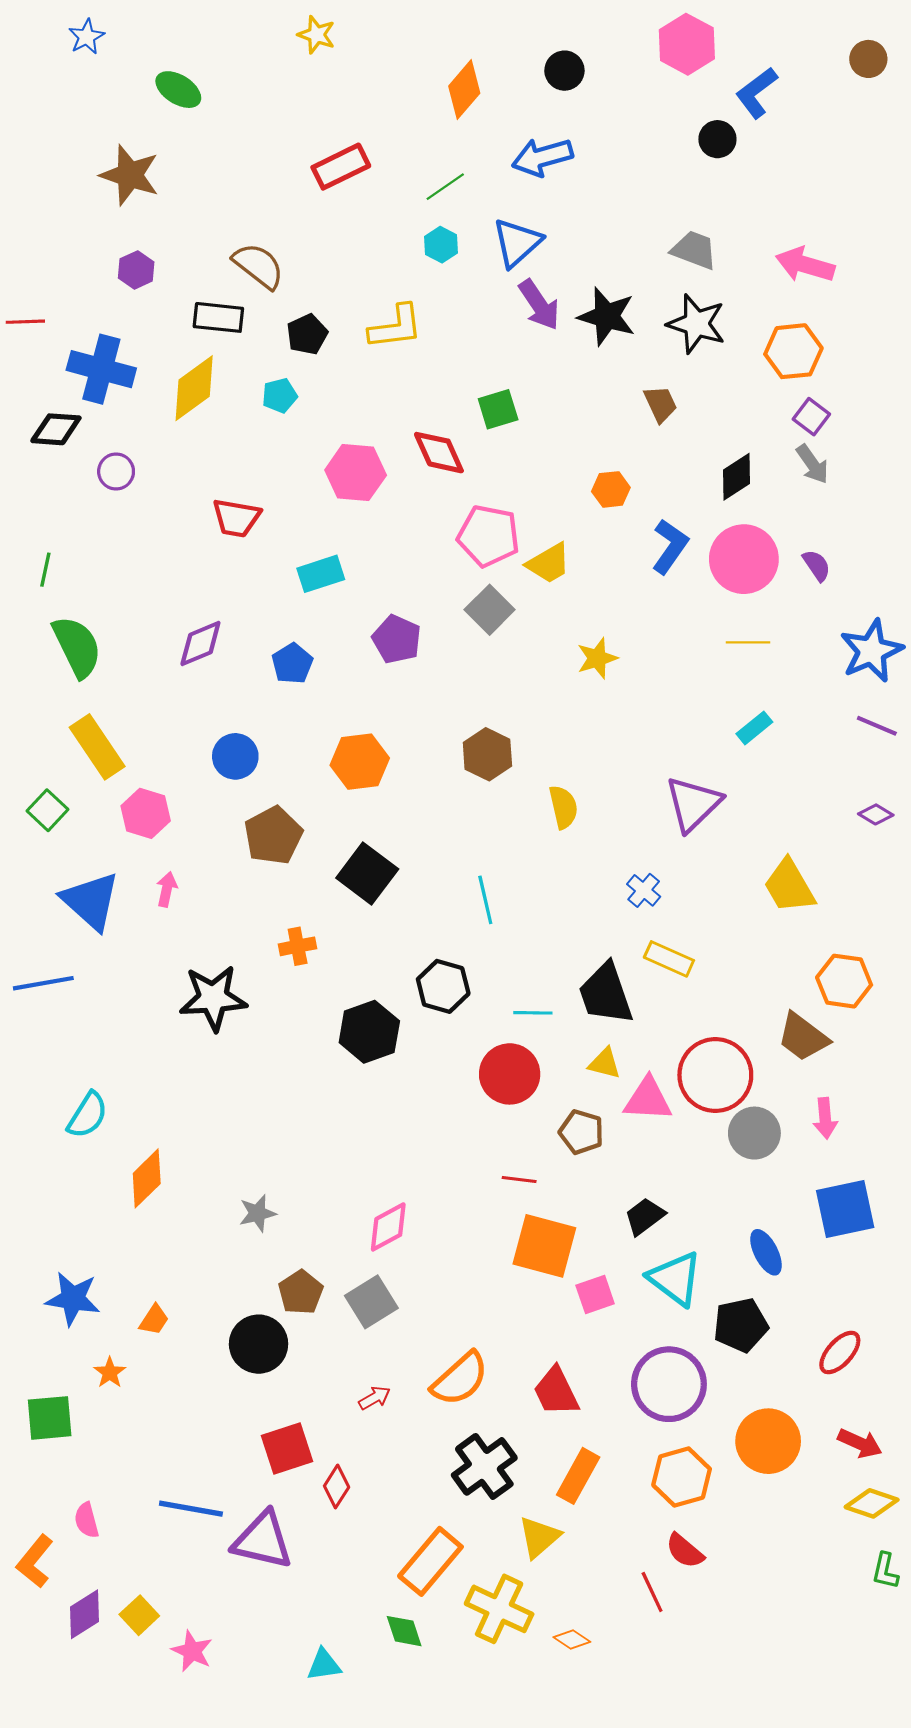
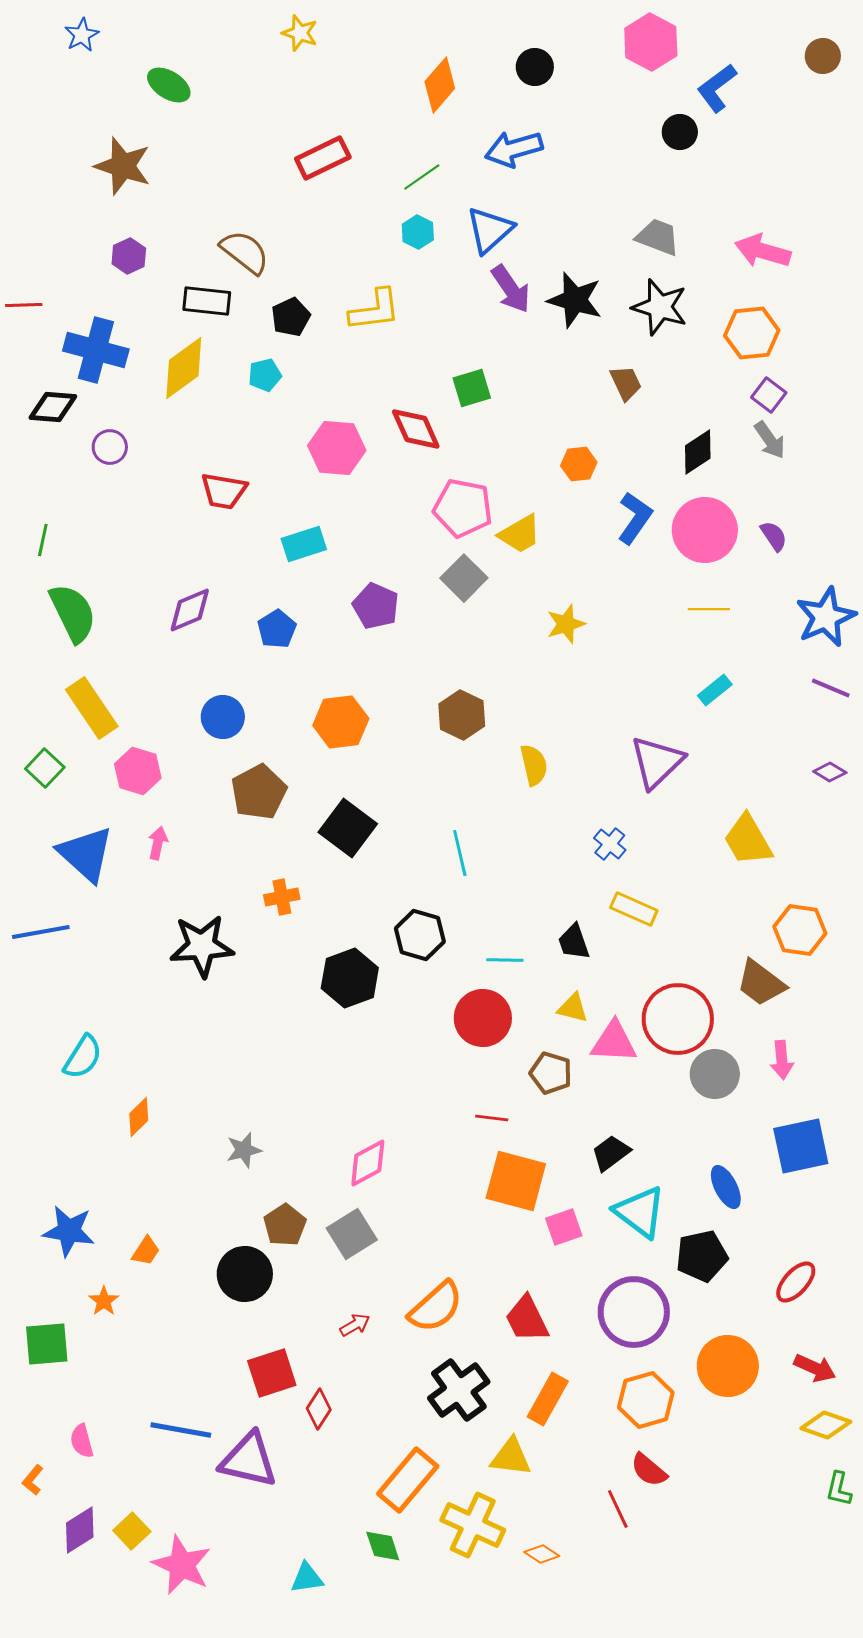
black trapezoid: (606, 994) -> (574, 942), size x0.6
orange diamond: (147, 1178) -> (139, 1117), size x0.7
yellow triangle: (539, 1537) -> (511, 1457), turned 48
orange L-shape: (35, 1561) -> (33, 1480), size x0.6
pink star: (192, 1651) -> (182, 1565), size x1.5

